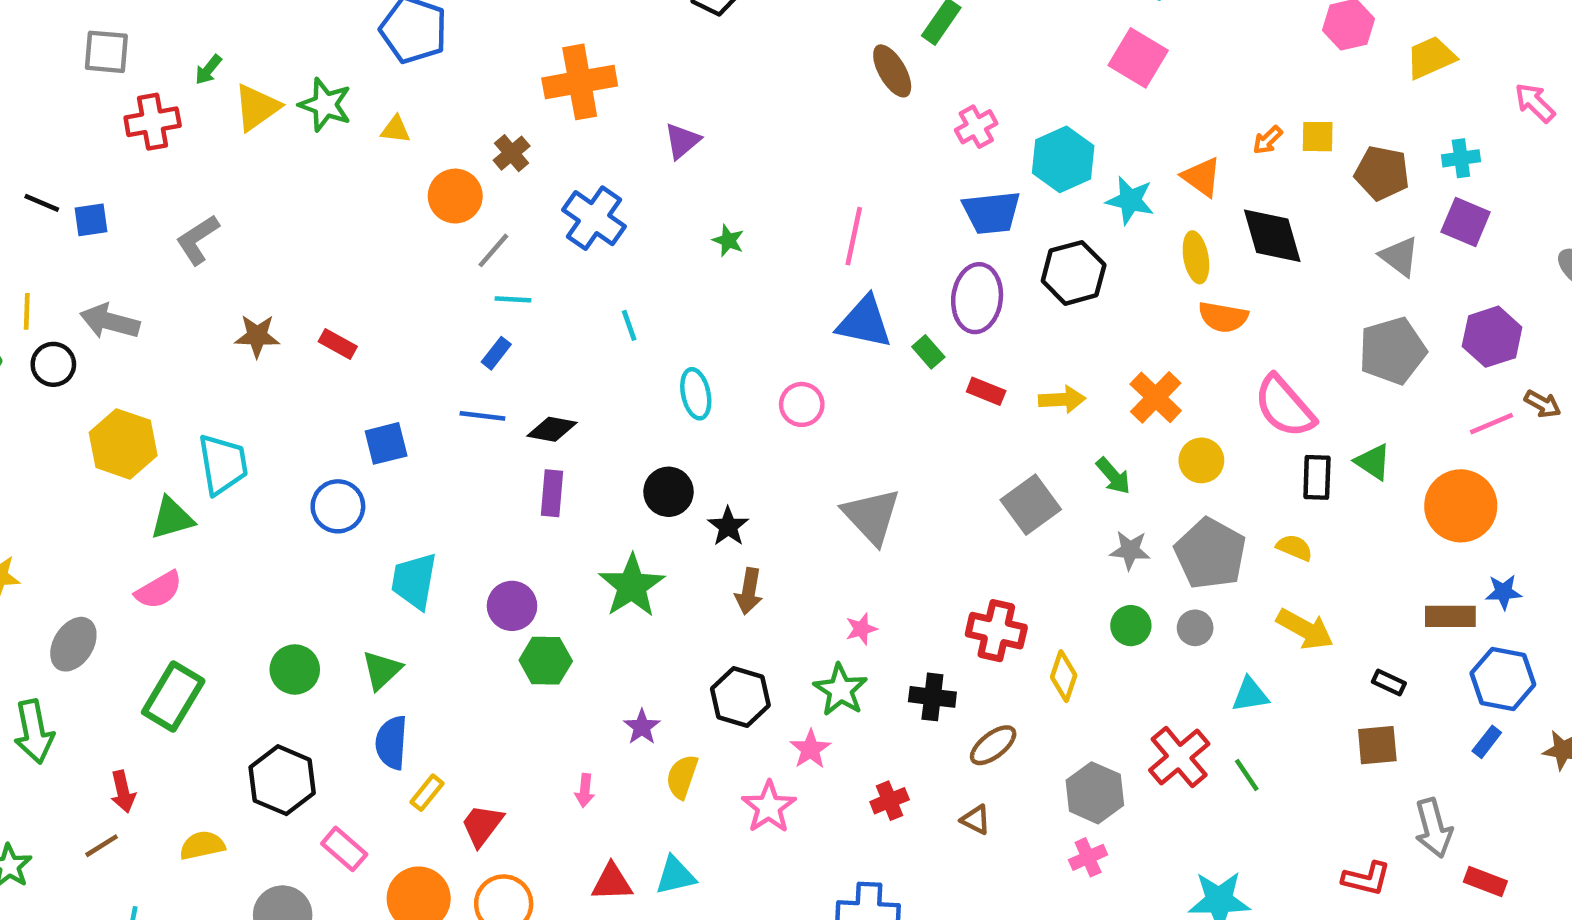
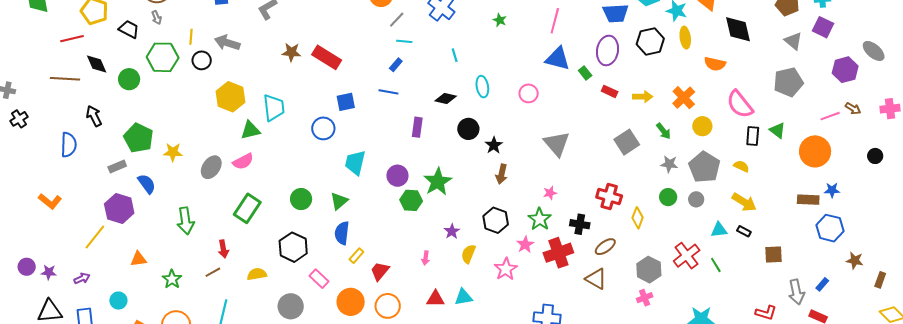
yellow ellipse: (1196, 257) -> (685, 38), moved
purple hexagon: (1492, 337) -> (845, 70), moved
red rectangle: (338, 344) -> (327, 57), size x1.8
black diamond: (552, 429) -> (446, 98), moved
green star: (632, 586) -> (438, 182), moved
gray ellipse: (73, 644) -> (211, 167), moved
black rectangle: (1389, 683) -> (744, 231), moved
blue rectangle: (1487, 742) -> (822, 284), moved
red cross: (890, 801) -> (558, 253), moved, size x1.8
brown triangle: (976, 820) -> (596, 279), size x1.6

